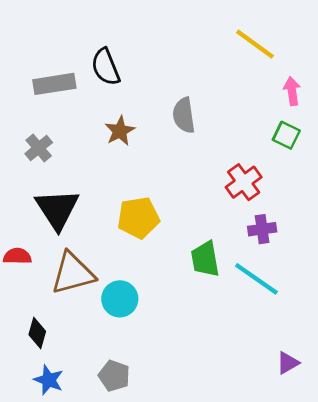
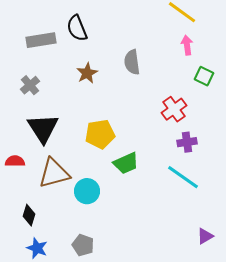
pink arrow: (292, 91) -> (187, 45), moved
green trapezoid: (205, 259) -> (126, 163), moved, turned -104

